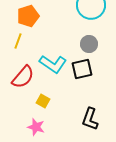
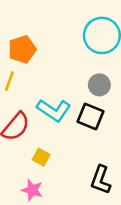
black square: (82, 69) -> (90, 117), turned 35

